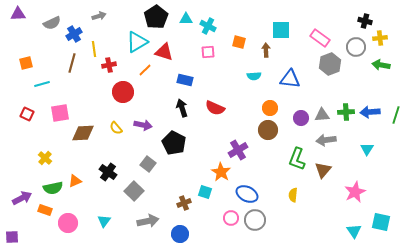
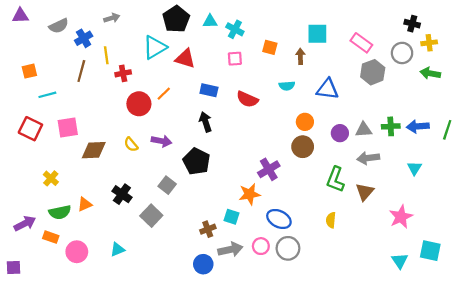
orange line: (145, 70) -> (164, 94), moved
red semicircle: (215, 108) -> (247, 99), moved
red square: (27, 114) -> (30, 129), size x1.5
orange star: (221, 172) -> (250, 194), turned 30
cyan triangle: (104, 221) -> (117, 249), turned 32
gray arrow: (148, 221) -> (230, 249), moved

